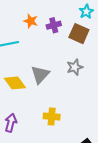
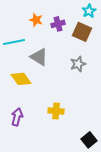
gray triangle: (40, 75) -> (39, 57), moved, turned -42

